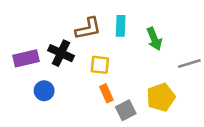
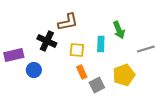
cyan rectangle: (121, 26) -> (101, 44), moved
purple rectangle: (26, 58) -> (14, 55), moved

